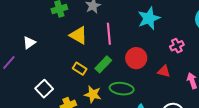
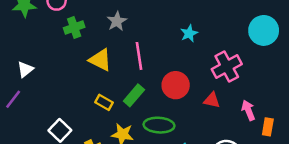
cyan star: (149, 18) -> (189, 33), size x0.6
white triangle: (29, 43) -> (25, 69), moved
pink cross: (177, 46) -> (227, 67), size x1.6

